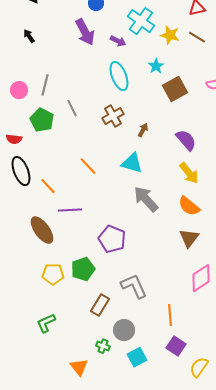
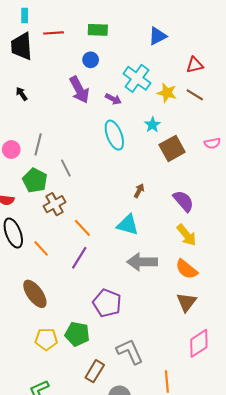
brown cross: (113, 116) -> (55, 204), moved
gray arrow: (146, 199) -> (142, 262), turned -48
purple line: (70, 210) -> (79, 258), moved, turned -55
green pentagon: (83, 269) -> (77, 334), turned 30

